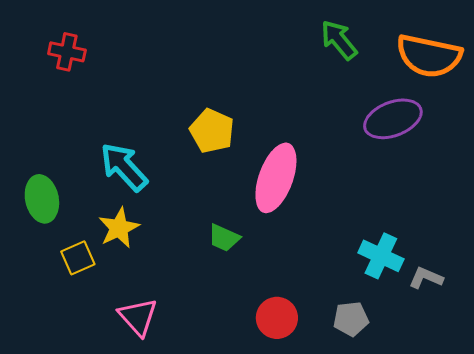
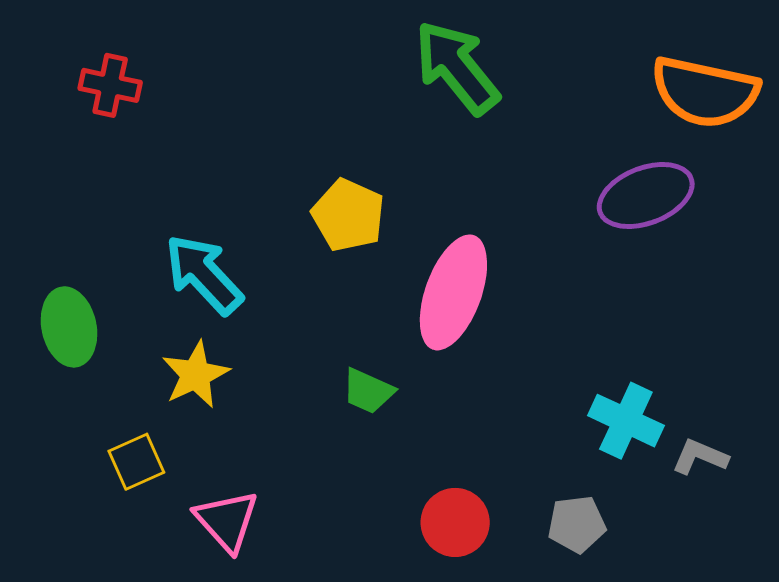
green arrow: (339, 40) -> (457, 67), moved, size x1.4
yellow square: (78, 258) -> (136, 462), moved

